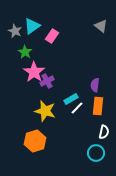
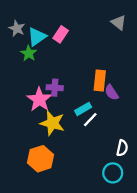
cyan triangle: (32, 26) -> (37, 37), moved
pink star: (34, 72) -> (39, 99), moved
purple cross: (47, 81) -> (55, 88), turned 32
purple semicircle: (95, 85) -> (112, 92), turned -40
orange rectangle: (98, 106) -> (100, 81), moved

